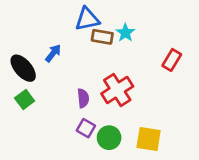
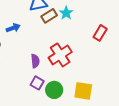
brown rectangle: (102, 37) -> (49, 16), turned -42
blue arrow: (53, 53) -> (13, 28), turned 32

